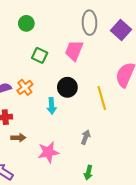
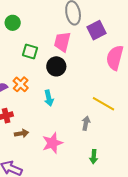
purple square: (121, 30) -> (96, 30), moved, turned 30
black circle: (67, 87) -> (56, 66), moved
yellow line: (102, 98) -> (103, 104), moved, turned -35

